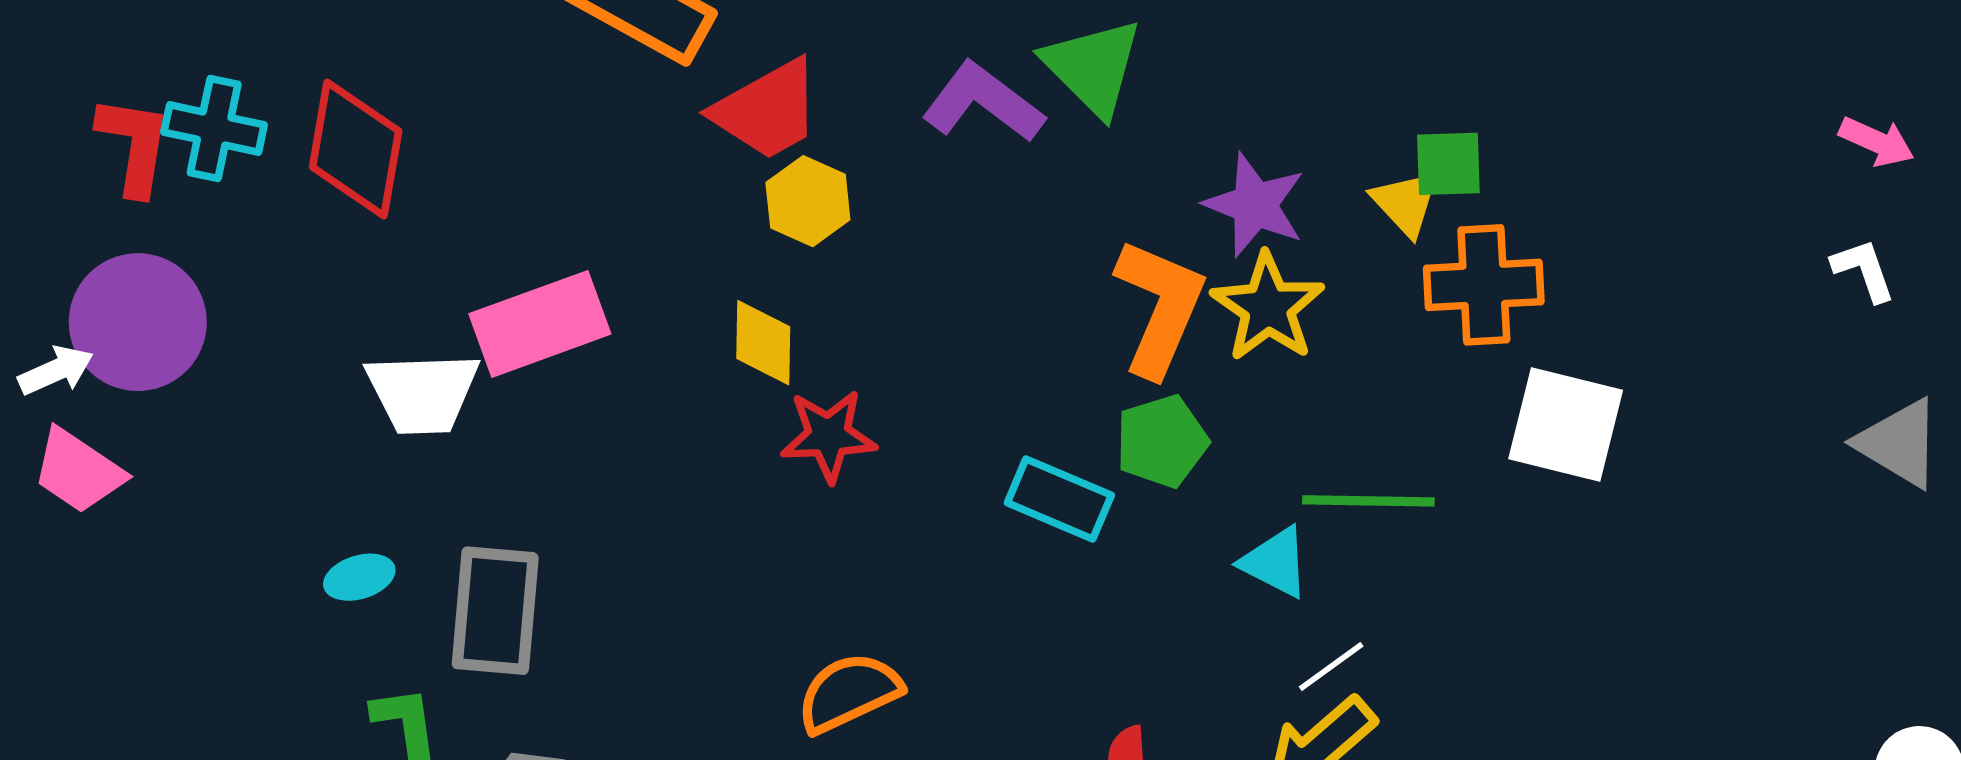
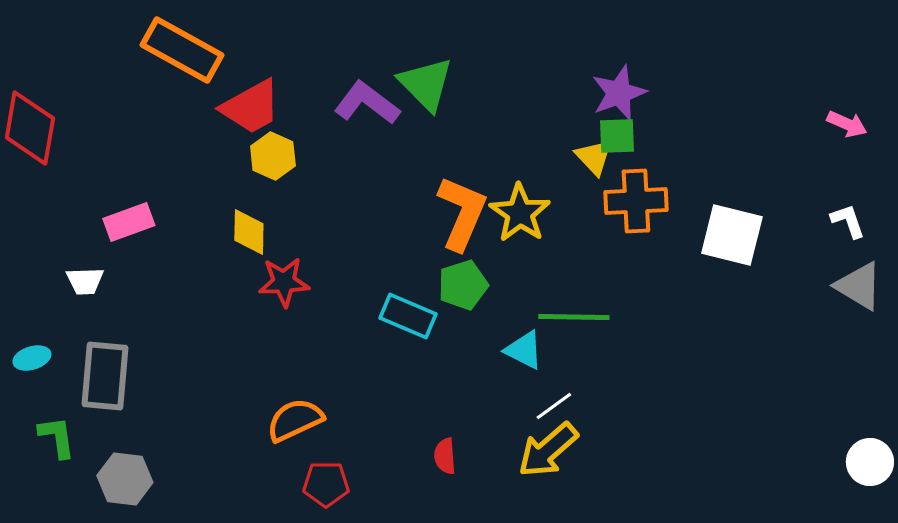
purple star: (1255, 205) -> (619, 93), moved, turned 30
white L-shape: (1864, 270) -> (848, 221), moved
pink rectangle: (540, 324) -> (129, 222), size x0.7
white trapezoid: (423, 393) -> (85, 281), moved, size x0.6
white square: (1566, 425) -> (732, 235), moved

